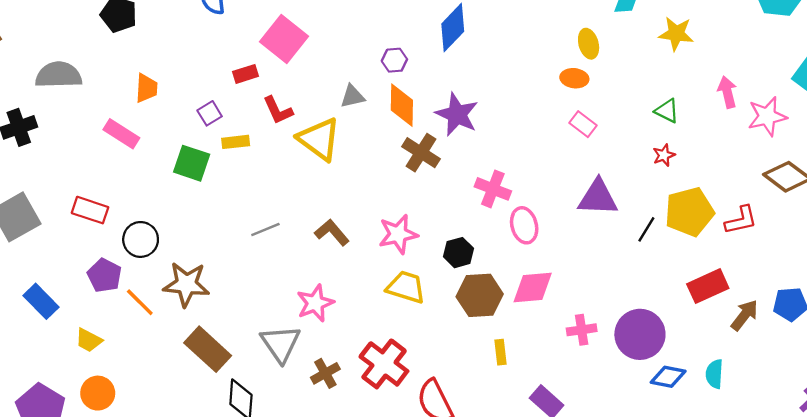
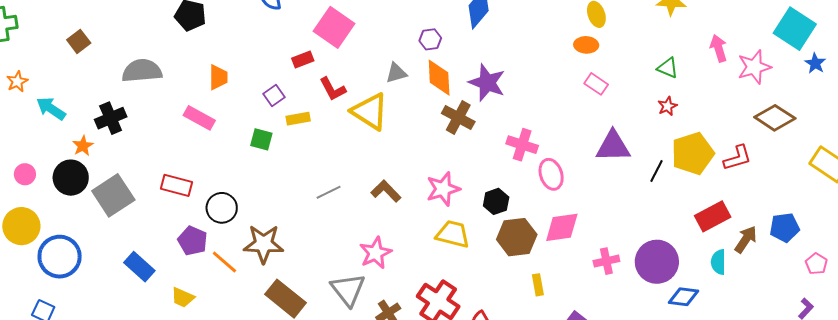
green square: (192, 163) -> (261, 139), size x0.7
cyan semicircle: (714, 374) -> (718, 262), moved

